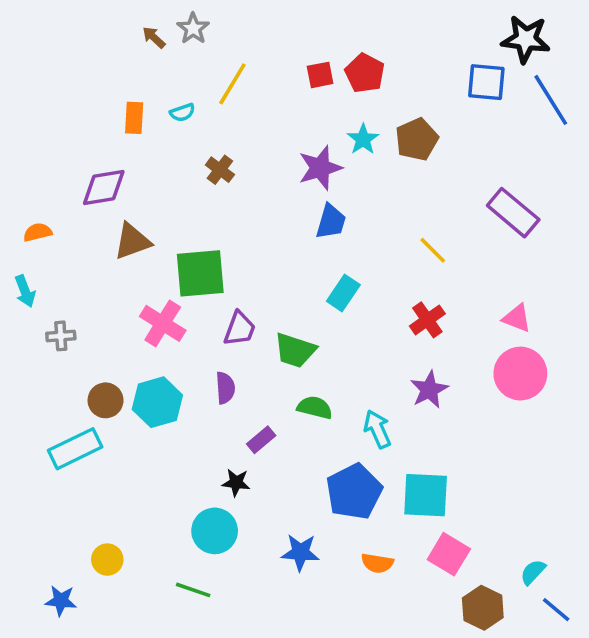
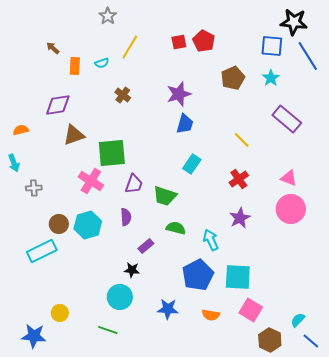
brown arrow: (154, 37) -> (53, 48), moved
cyan star: (363, 139) -> (271, 78), moved
blue star: (61, 601) -> (34, 336), size x1.4

